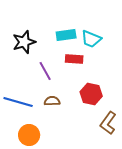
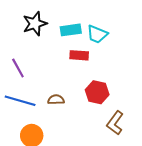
black star: (24, 42) -> (35, 24), moved
purple line: (45, 71) -> (18, 68), moved

